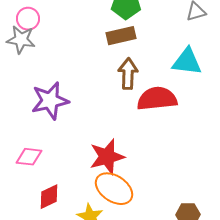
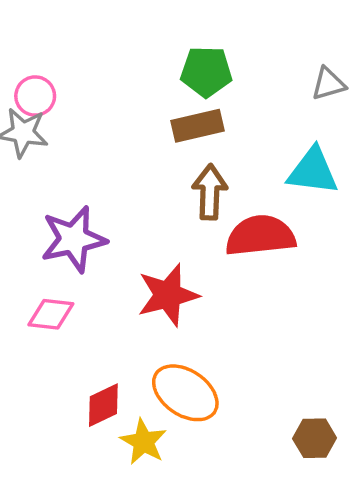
pink diamond: (29, 157) -> (51, 314), moved
red star: (107, 157) -> (168, 295), moved
red diamond: (49, 197) -> (103, 405), moved

